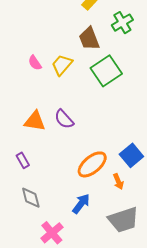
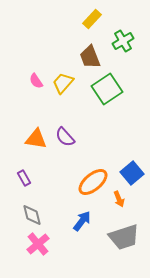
pink cross: (52, 233) -> (38, 244), moved

